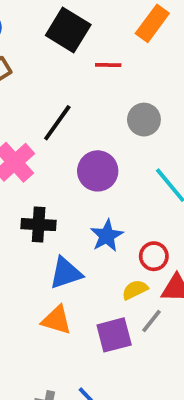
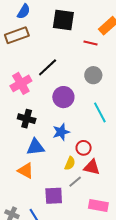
black square: (68, 30) -> (63, 20), turned -35
red line: (108, 65) -> (91, 43), moved
yellow semicircle: (135, 290) -> (70, 163), turned 128
purple square: (114, 335) -> (54, 196), moved

